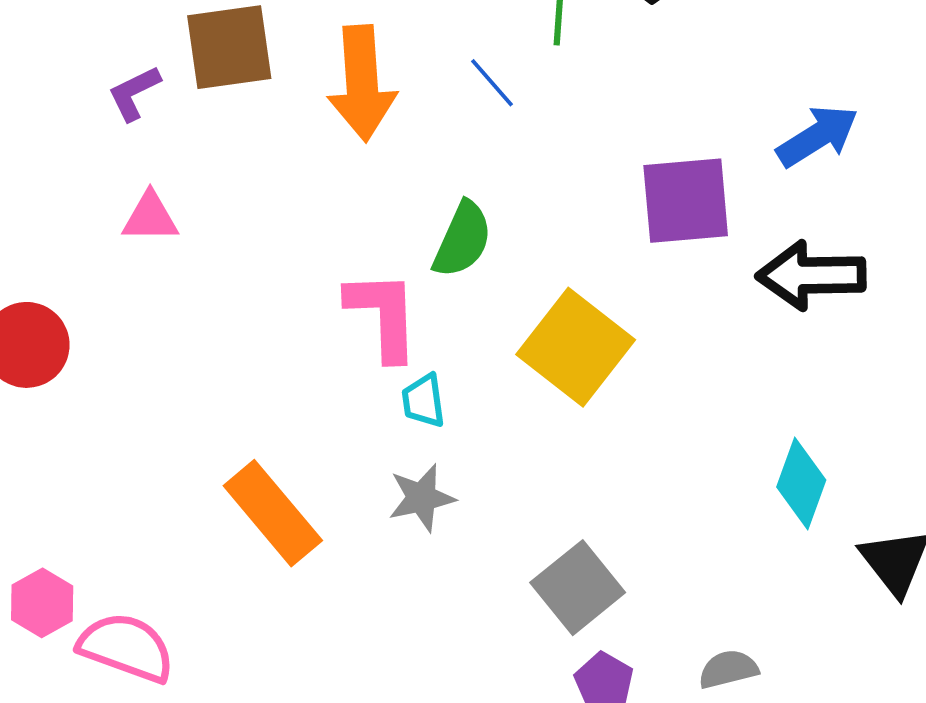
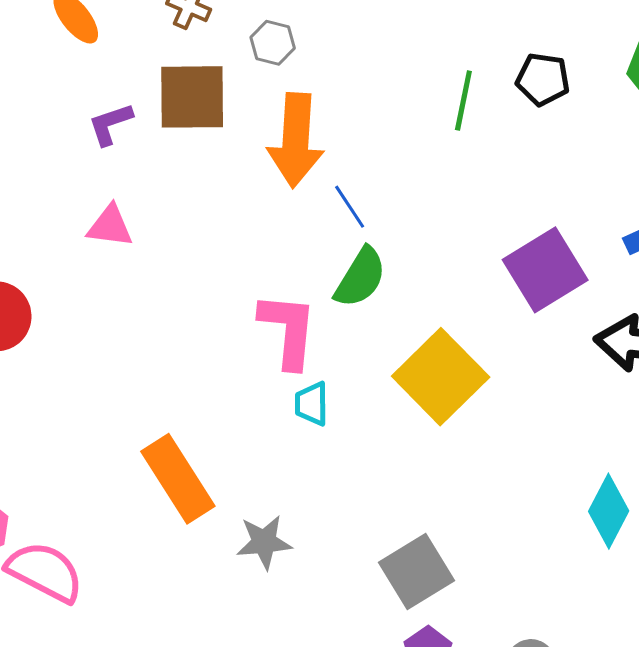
blue line: (492, 83) -> (350, 207), moved
purple square: (686, 201) -> (545, 270), turned -34
gray star: (422, 498) -> (264, 542), moved

